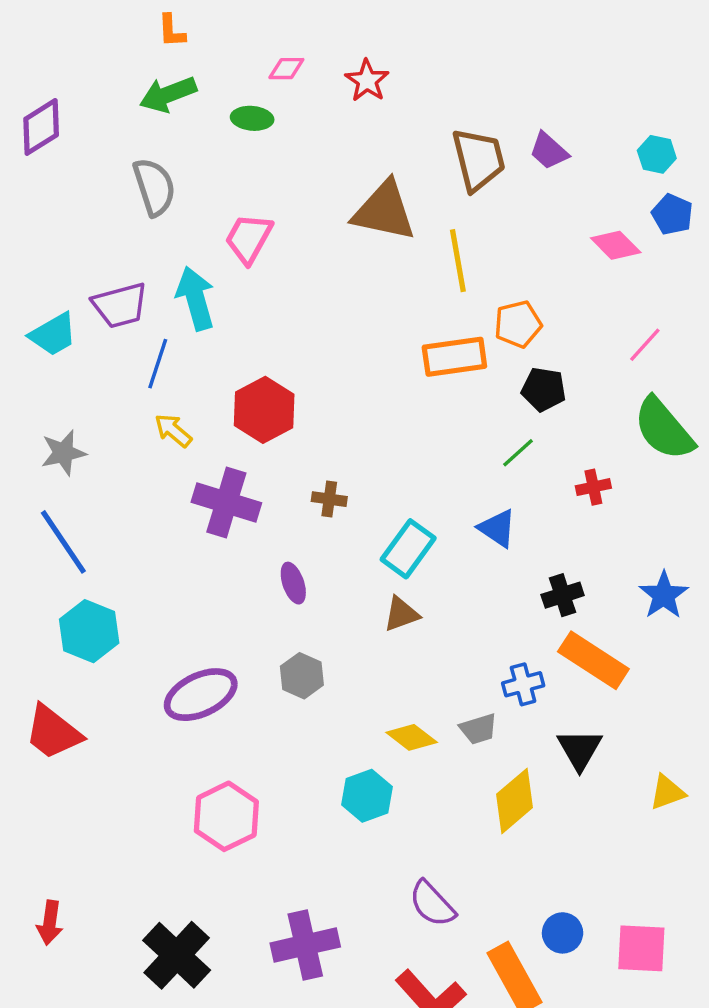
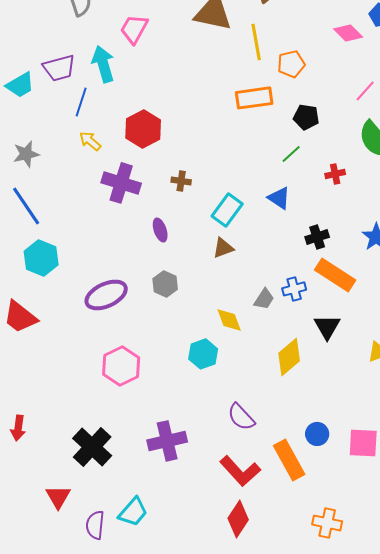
orange pentagon: (518, 324) -> (291, 64), moved
gray trapezoid: (478, 729) -> (264, 299), moved, turned -40
yellow diamond: (412, 737) -> (229, 320), turned 32

